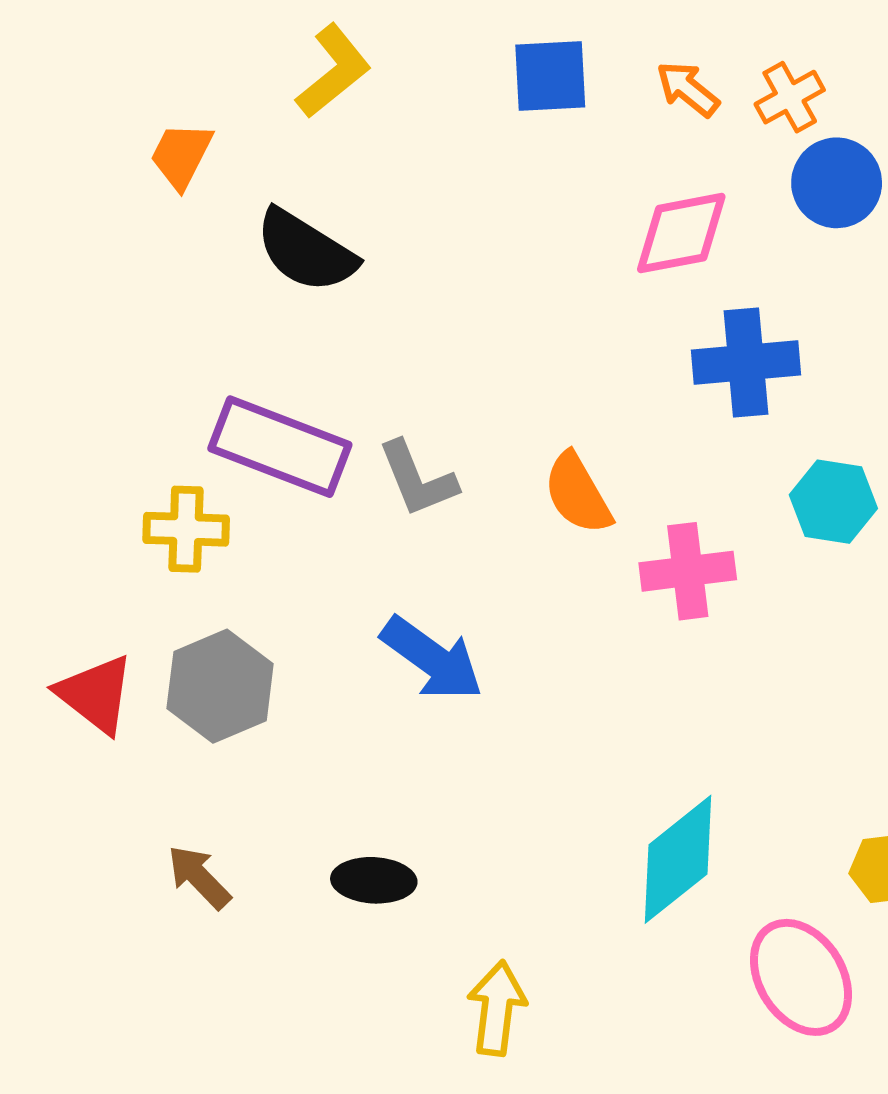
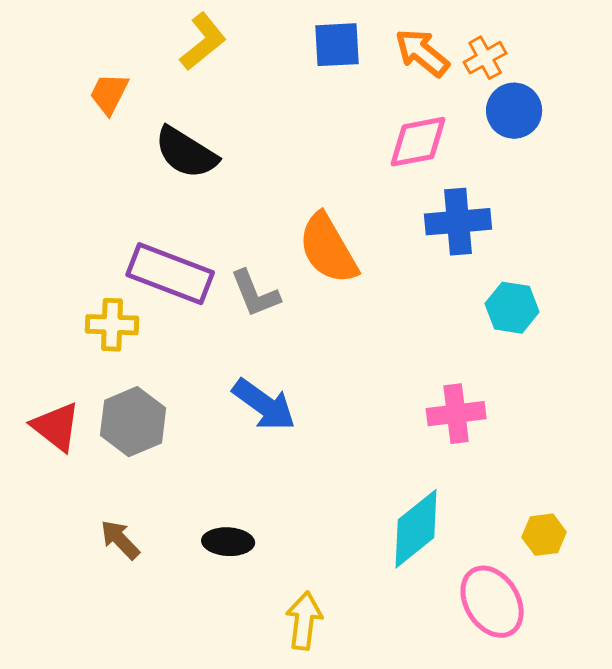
orange arrow: (688, 89) -> (422, 53), size x1.4
orange semicircle: (578, 494) -> (328, 249), moved, size x1.4
pink cross: (688, 571) -> (456, 414), moved

